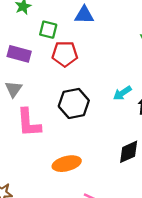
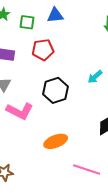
green square: (48, 30) -> (27, 22), moved
pink L-shape: (29, 123) -> (20, 111), turned -52

